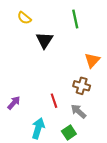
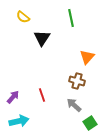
red line: (54, 101) -> (42, 95), moved
cyan arrow: (38, 128) -> (19, 121), moved, turned 60
green square: (69, 132) -> (90, 123), moved

